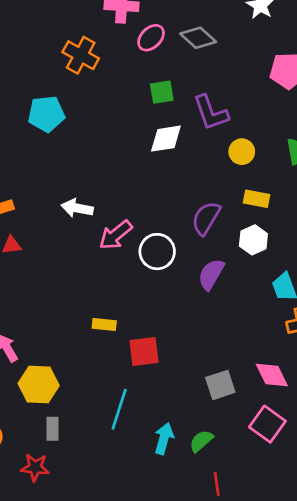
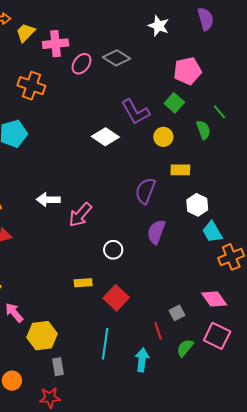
green square: (162, 92) -> (174, 103), moved, turned -30
white diamond: (166, 139) -> (105, 137), turned 52
white hexagon: (253, 240) -> (197, 205), moved
white circle: (157, 252) -> (113, 250), moved, size x0.7
red square: (144, 352) -> (116, 298), turned -30
gray square: (220, 385) -> (177, 313), size x0.7
green semicircle: (201, 441) -> (185, 348), moved
red line: (217, 484) -> (158, 331), moved

